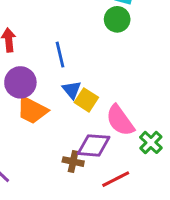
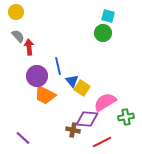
blue line: (60, 55) -> (58, 66), moved
pink semicircle: (120, 120) -> (105, 102), turned 95
green cross: (151, 142) -> (126, 117), turned 35

